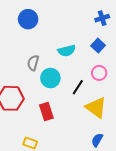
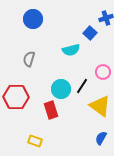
blue square: (98, 46) -> (90, 33), moved
gray semicircle: (33, 63) -> (29, 59), moved
cyan circle: (50, 78) -> (61, 89), moved

